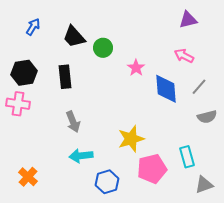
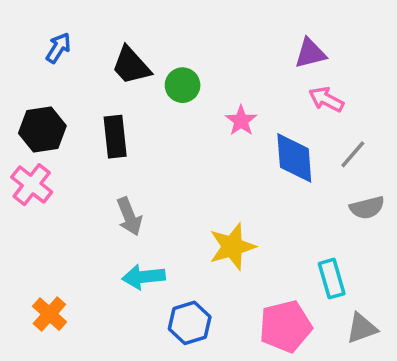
purple triangle: (188, 20) -> (310, 53), moved
pink cross: (18, 104) -> (32, 185), turned 30
pink pentagon: (152, 169) -> (285, 326), moved

